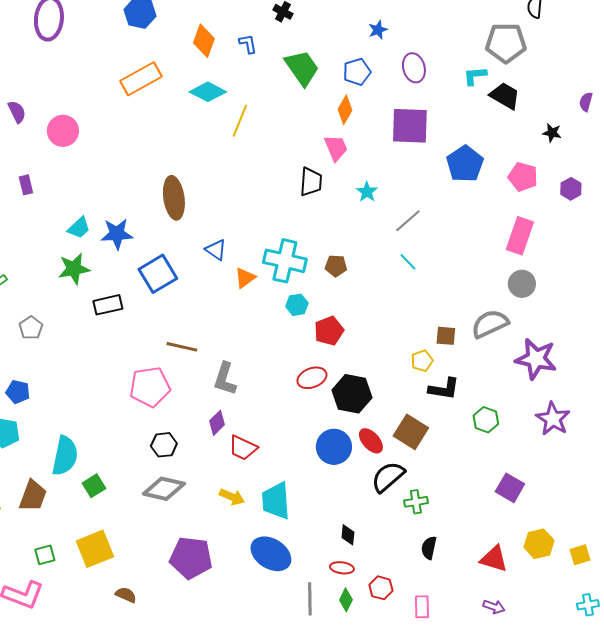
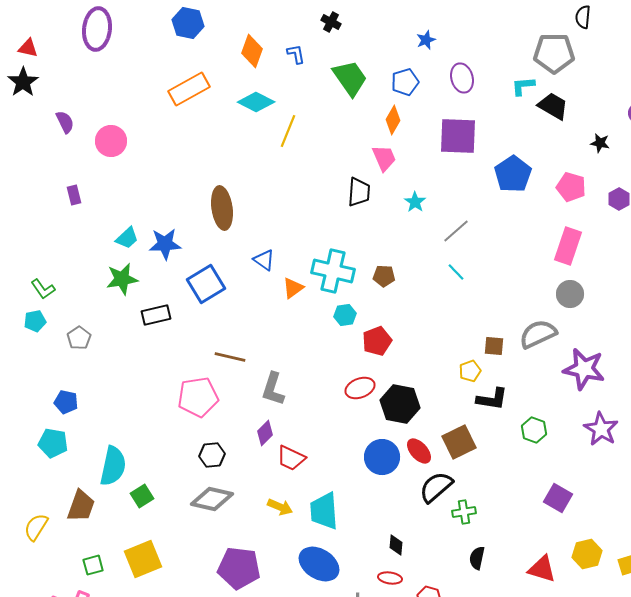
brown square: (411, 432) -> (459, 442), turned 32

